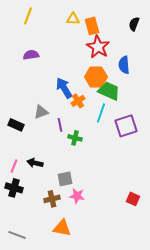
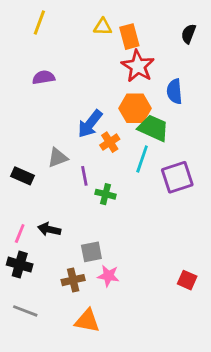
blue arrow: (64, 88) -> (90, 124), turned -110
gray line: (17, 235) -> (25, 311), moved

